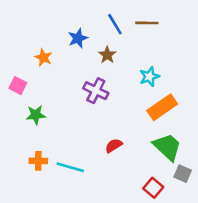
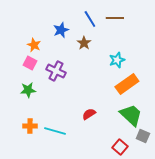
pink square: (18, 86) -> (30, 63), moved
purple cross: (96, 91) -> (56, 71), moved

